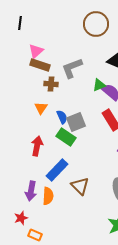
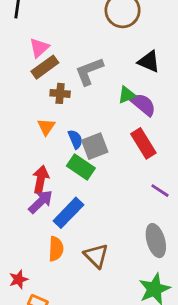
brown rectangle: (40, 65) -> (45, 67), turned -54
brown triangle: (80, 186) -> (96, 256), moved
purple arrow: (31, 191) -> (41, 202), moved, turned -144

